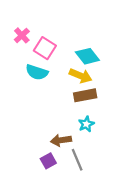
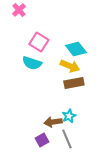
pink cross: (22, 35) -> (19, 10), moved
cyan star: (86, 124) -> (69, 116), moved

